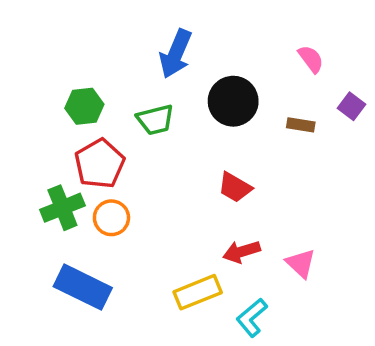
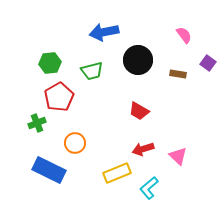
blue arrow: (176, 54) -> (104, 32), turned 56
green cross: (62, 208) -> (37, 123), size x0.7
orange circle: (111, 218) -> (75, 143), moved

